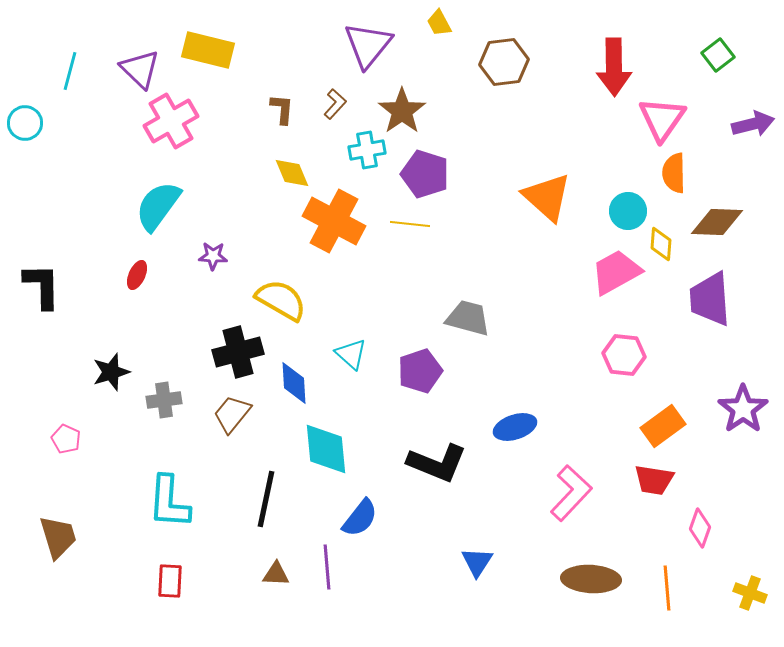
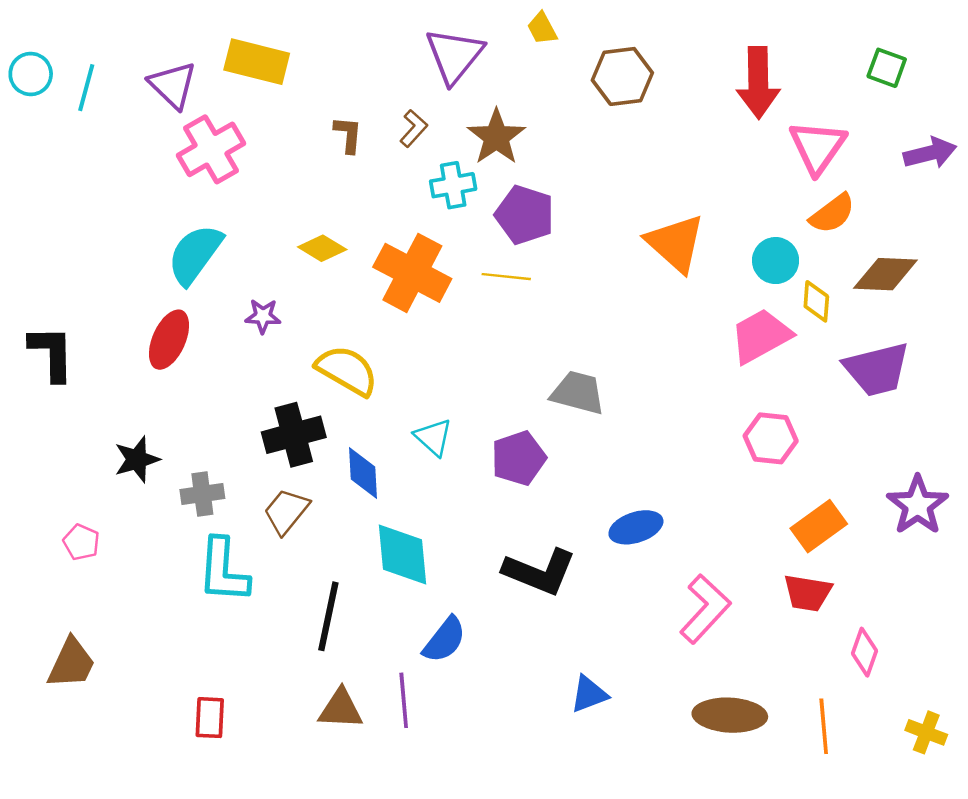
green square: (718, 55) -> (887, 68), turned -32
cyan circle: (25, 123) -> (31, 74), moved
yellow diamond: (292, 173) -> (322, 248), moved, turned -36
orange semicircle: (674, 173) -> (832, 214), turned -126
red ellipse: (137, 275) -> (169, 340), size x1.6
purple trapezoid: (710, 299) -> (877, 369), turned -100
cyan L-shape: (169, 502) -> (223, 571), moved
brown trapezoid: (58, 537) -> (71, 663), turned 42
blue triangle: (477, 562) -> (589, 694), turned 36
brown triangle: (276, 574) -> (341, 709), size x1.4

